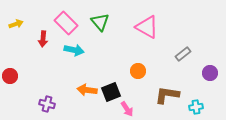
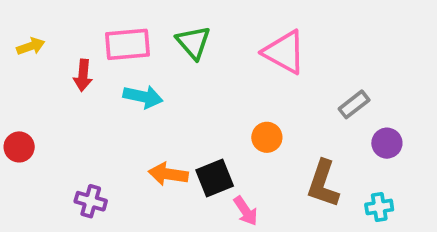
pink rectangle: (66, 23) -> (128, 44), turned -50
purple circle: (210, 73) -> (387, 143), moved
brown L-shape: (167, 95) -> (323, 184), turned -80

